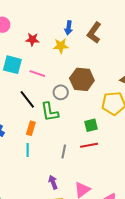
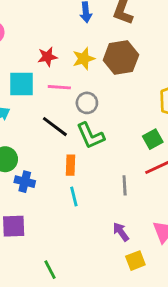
red star: (32, 39) -> (47, 57), moved
yellow star: (61, 46) -> (84, 59), moved
brown hexagon: (82, 79) -> (121, 58), moved
gray circle: (61, 92) -> (87, 103), moved

